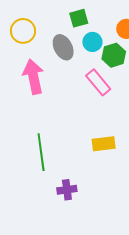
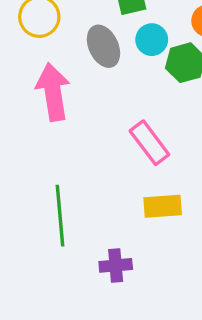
pink rectangle: (98, 82) -> (149, 143), moved
purple cross: (67, 190) -> (116, 265), moved

